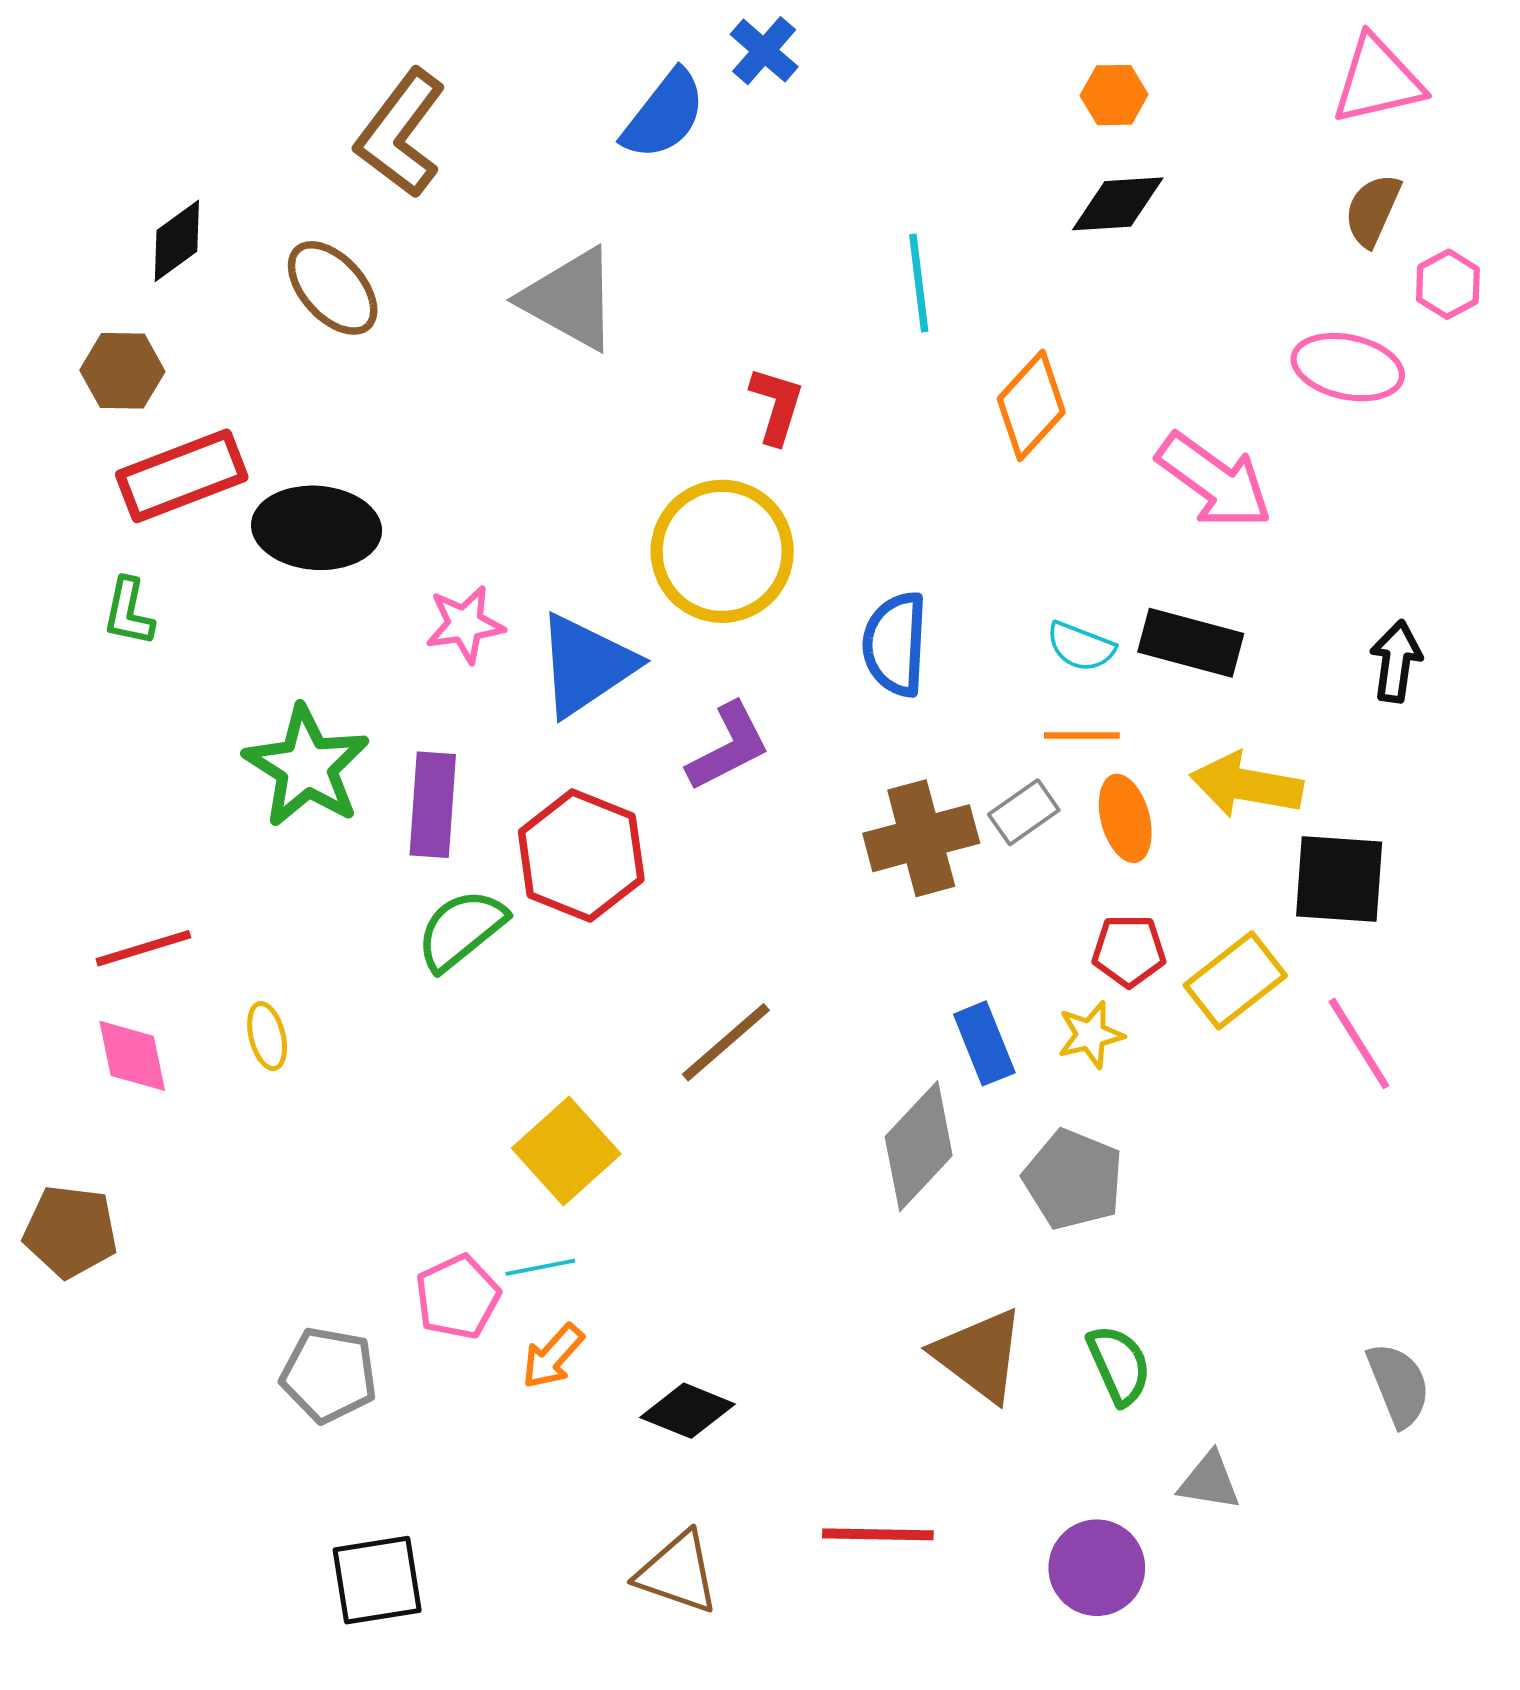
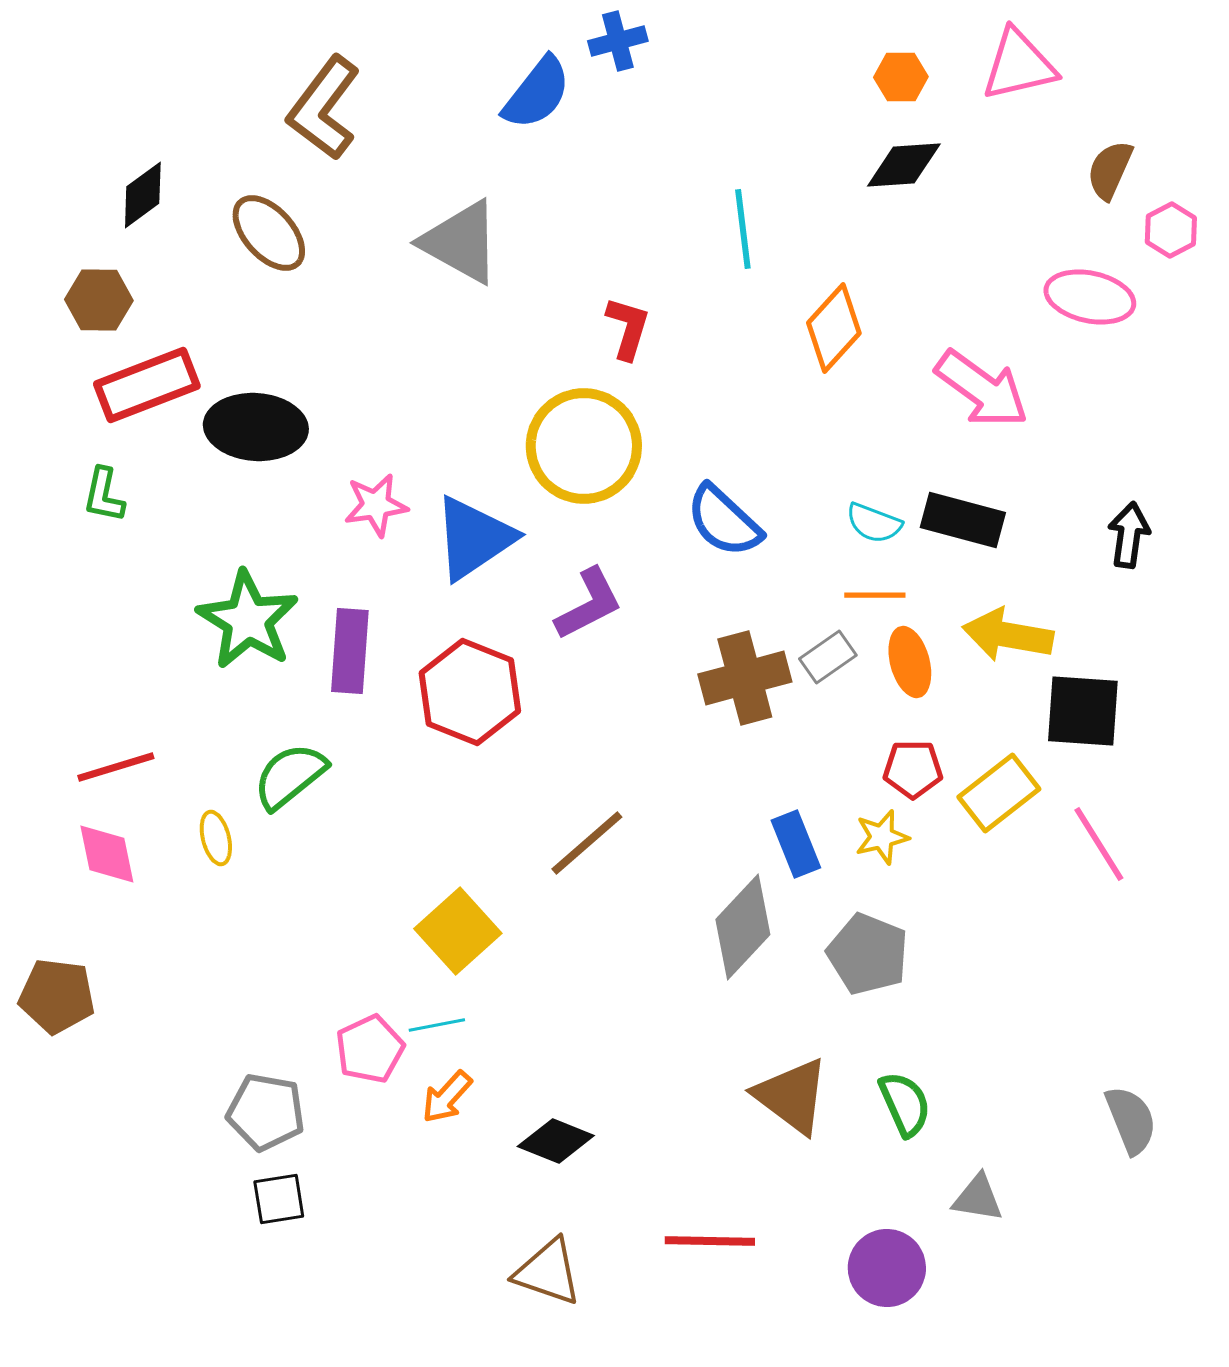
blue cross: (764, 51) -> (618, 41), turned 34
pink triangle: (1377, 80) -> (1019, 65), moved
blue semicircle: (895, 644) -> (724, 521), turned -50
green semicircle: (461, 930) -> (290, 776), moved
black square: (377, 1580) -> (279, 1199), moved, size x0.7

